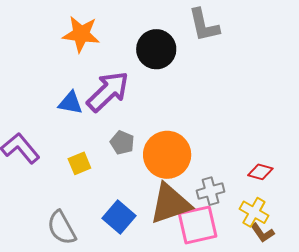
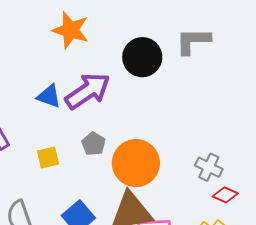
gray L-shape: (204, 25) -> (193, 41), turned 93
gray cross: (211, 191) -> (209, 167), moved, turned 32

